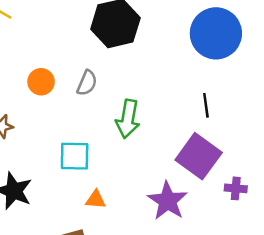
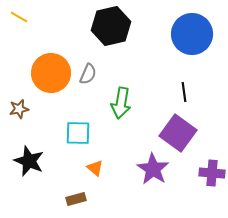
orange circle: (41, 82) -> (51, 73), size x1.8
purple cross: (236, 188) -> (212, 173), moved, size x1.4
orange triangle: (96, 200) -> (95, 168), turned 36

